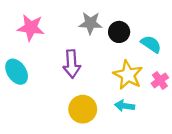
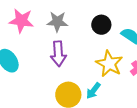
gray star: (90, 23) -> (57, 22), moved
cyan arrow: (125, 106) -> (93, 91), moved, turned -60

